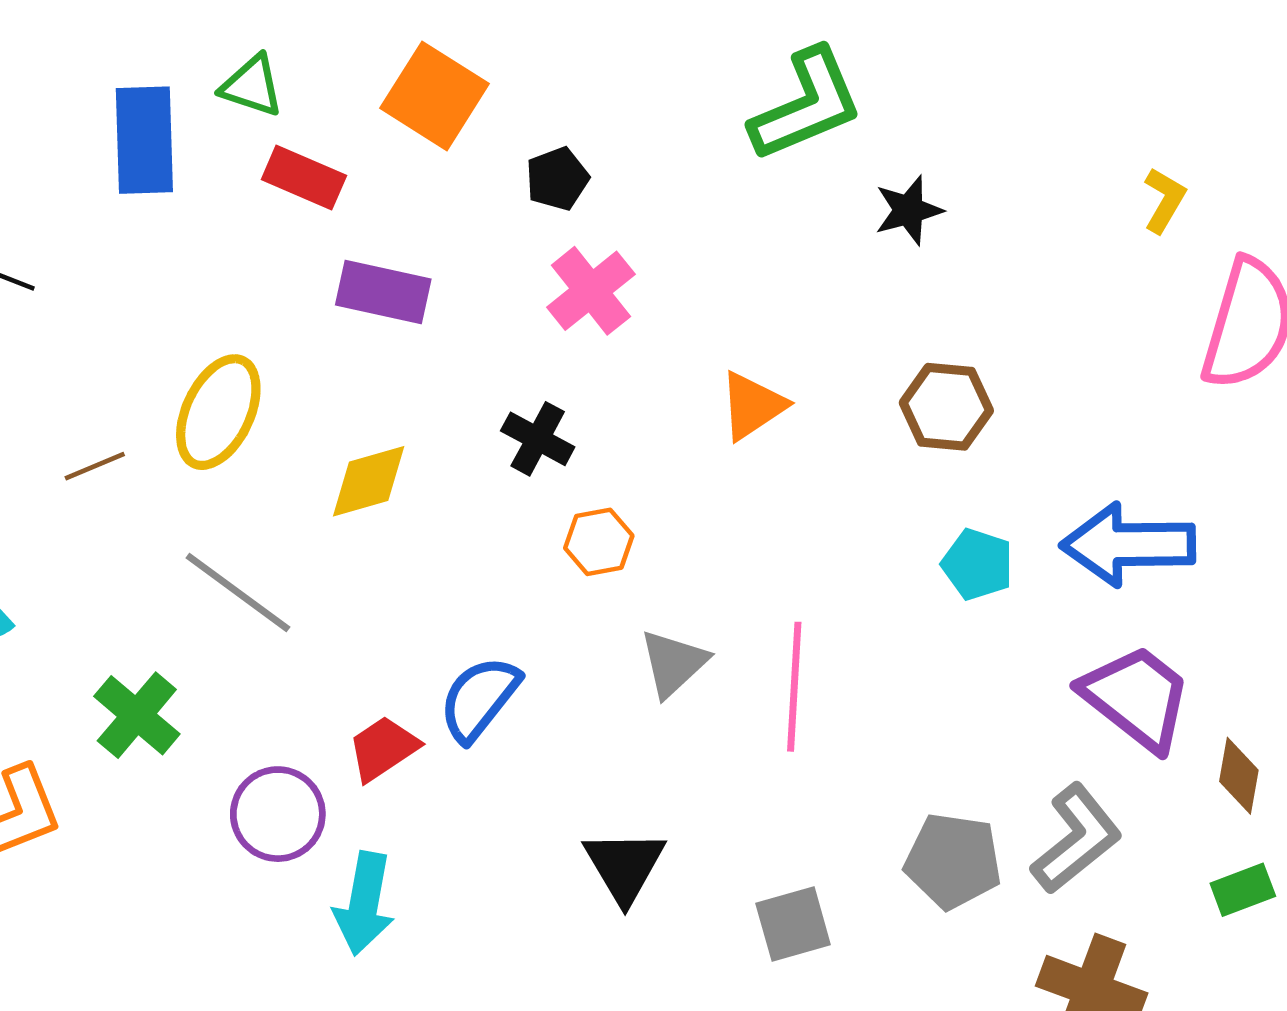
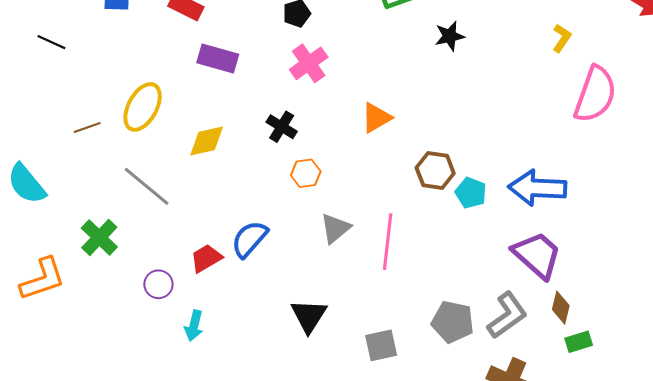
brown hexagon: (946, 407) -> (435, 170), moved
brown diamond: (1239, 776) -> (561, 308), moved
purple circle: (278, 814) -> (158, 284), size x0.7
cyan arrow: (364, 903) -> (194, 326), size x0.7

